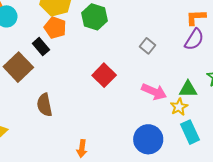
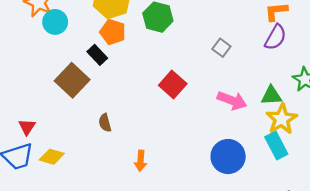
brown semicircle: (44, 105) -> (105, 123), size x0.7
yellow star: (179, 107) -> (282, 119), moved, size x1.5
orange arrow: (82, 149) -> (141, 161), moved

